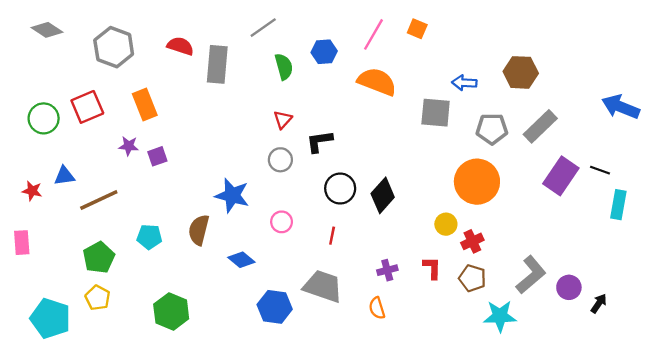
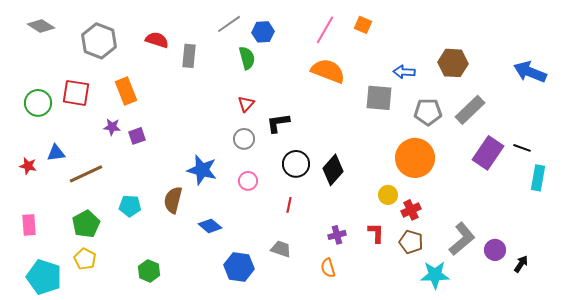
blue hexagon: (324, 52) -> (263, 32), moved
gray rectangle: (217, 64) -> (189, 56), size x0.7
red square: (87, 107) -> (76, 93), turned 32
blue arrow: (621, 107) -> (530, 72), moved
pink circle: (282, 222) -> (248, 181), moved
pink rectangle: (22, 243) -> (29, 225), moved
gray trapezoid: (323, 286) -> (281, 249), size x0.6
green hexagon: (171, 312) -> (149, 271), size x0.7

